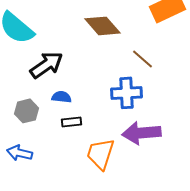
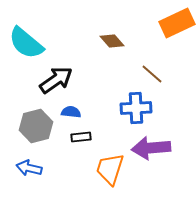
brown diamond: (102, 26) -> (112, 41), size x0.7
gray hexagon: (26, 111) -> (36, 126), size x1.4

